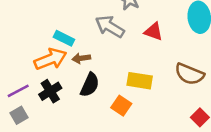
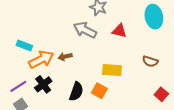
cyan rectangle: (64, 38) -> (24, 45), moved
brown semicircle: (189, 74) -> (150, 61), size x0.7
black semicircle: (90, 85) -> (76, 91), moved

